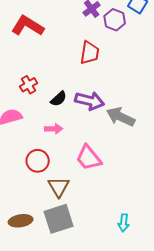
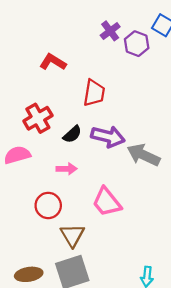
red L-shape: (28, 26) -> (53, 62), moved, size x0.7
red trapezoid: (90, 53) -> (94, 93), moved
red cross: (29, 85) -> (38, 118), size x1.4

